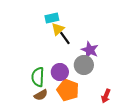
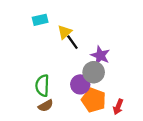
cyan rectangle: (52, 18) -> (40, 20), moved
purple circle: (60, 72) -> (80, 84), moved
orange pentagon: (68, 90) -> (94, 100), moved

